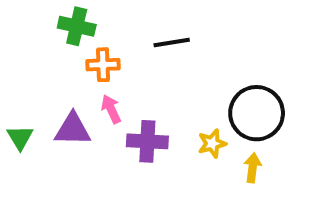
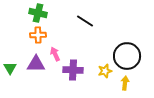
black line: (172, 42) -> (85, 21), turned 42
orange cross: (103, 65) -> (38, 35), moved

